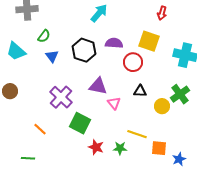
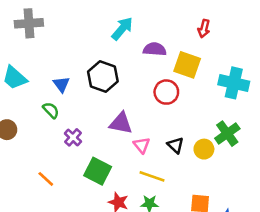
green semicircle: (44, 36) -> (51, 110), moved, turned -80
purple semicircle: (114, 43) -> (155, 49), moved
black triangle: (140, 91) -> (175, 145), moved, turned 40
purple cross: (61, 97) -> (73, 137), size x0.6
yellow line: (137, 134) -> (152, 176), moved

